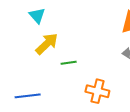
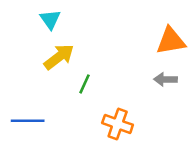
green line: (69, 63) -> (84, 84), turned -63

